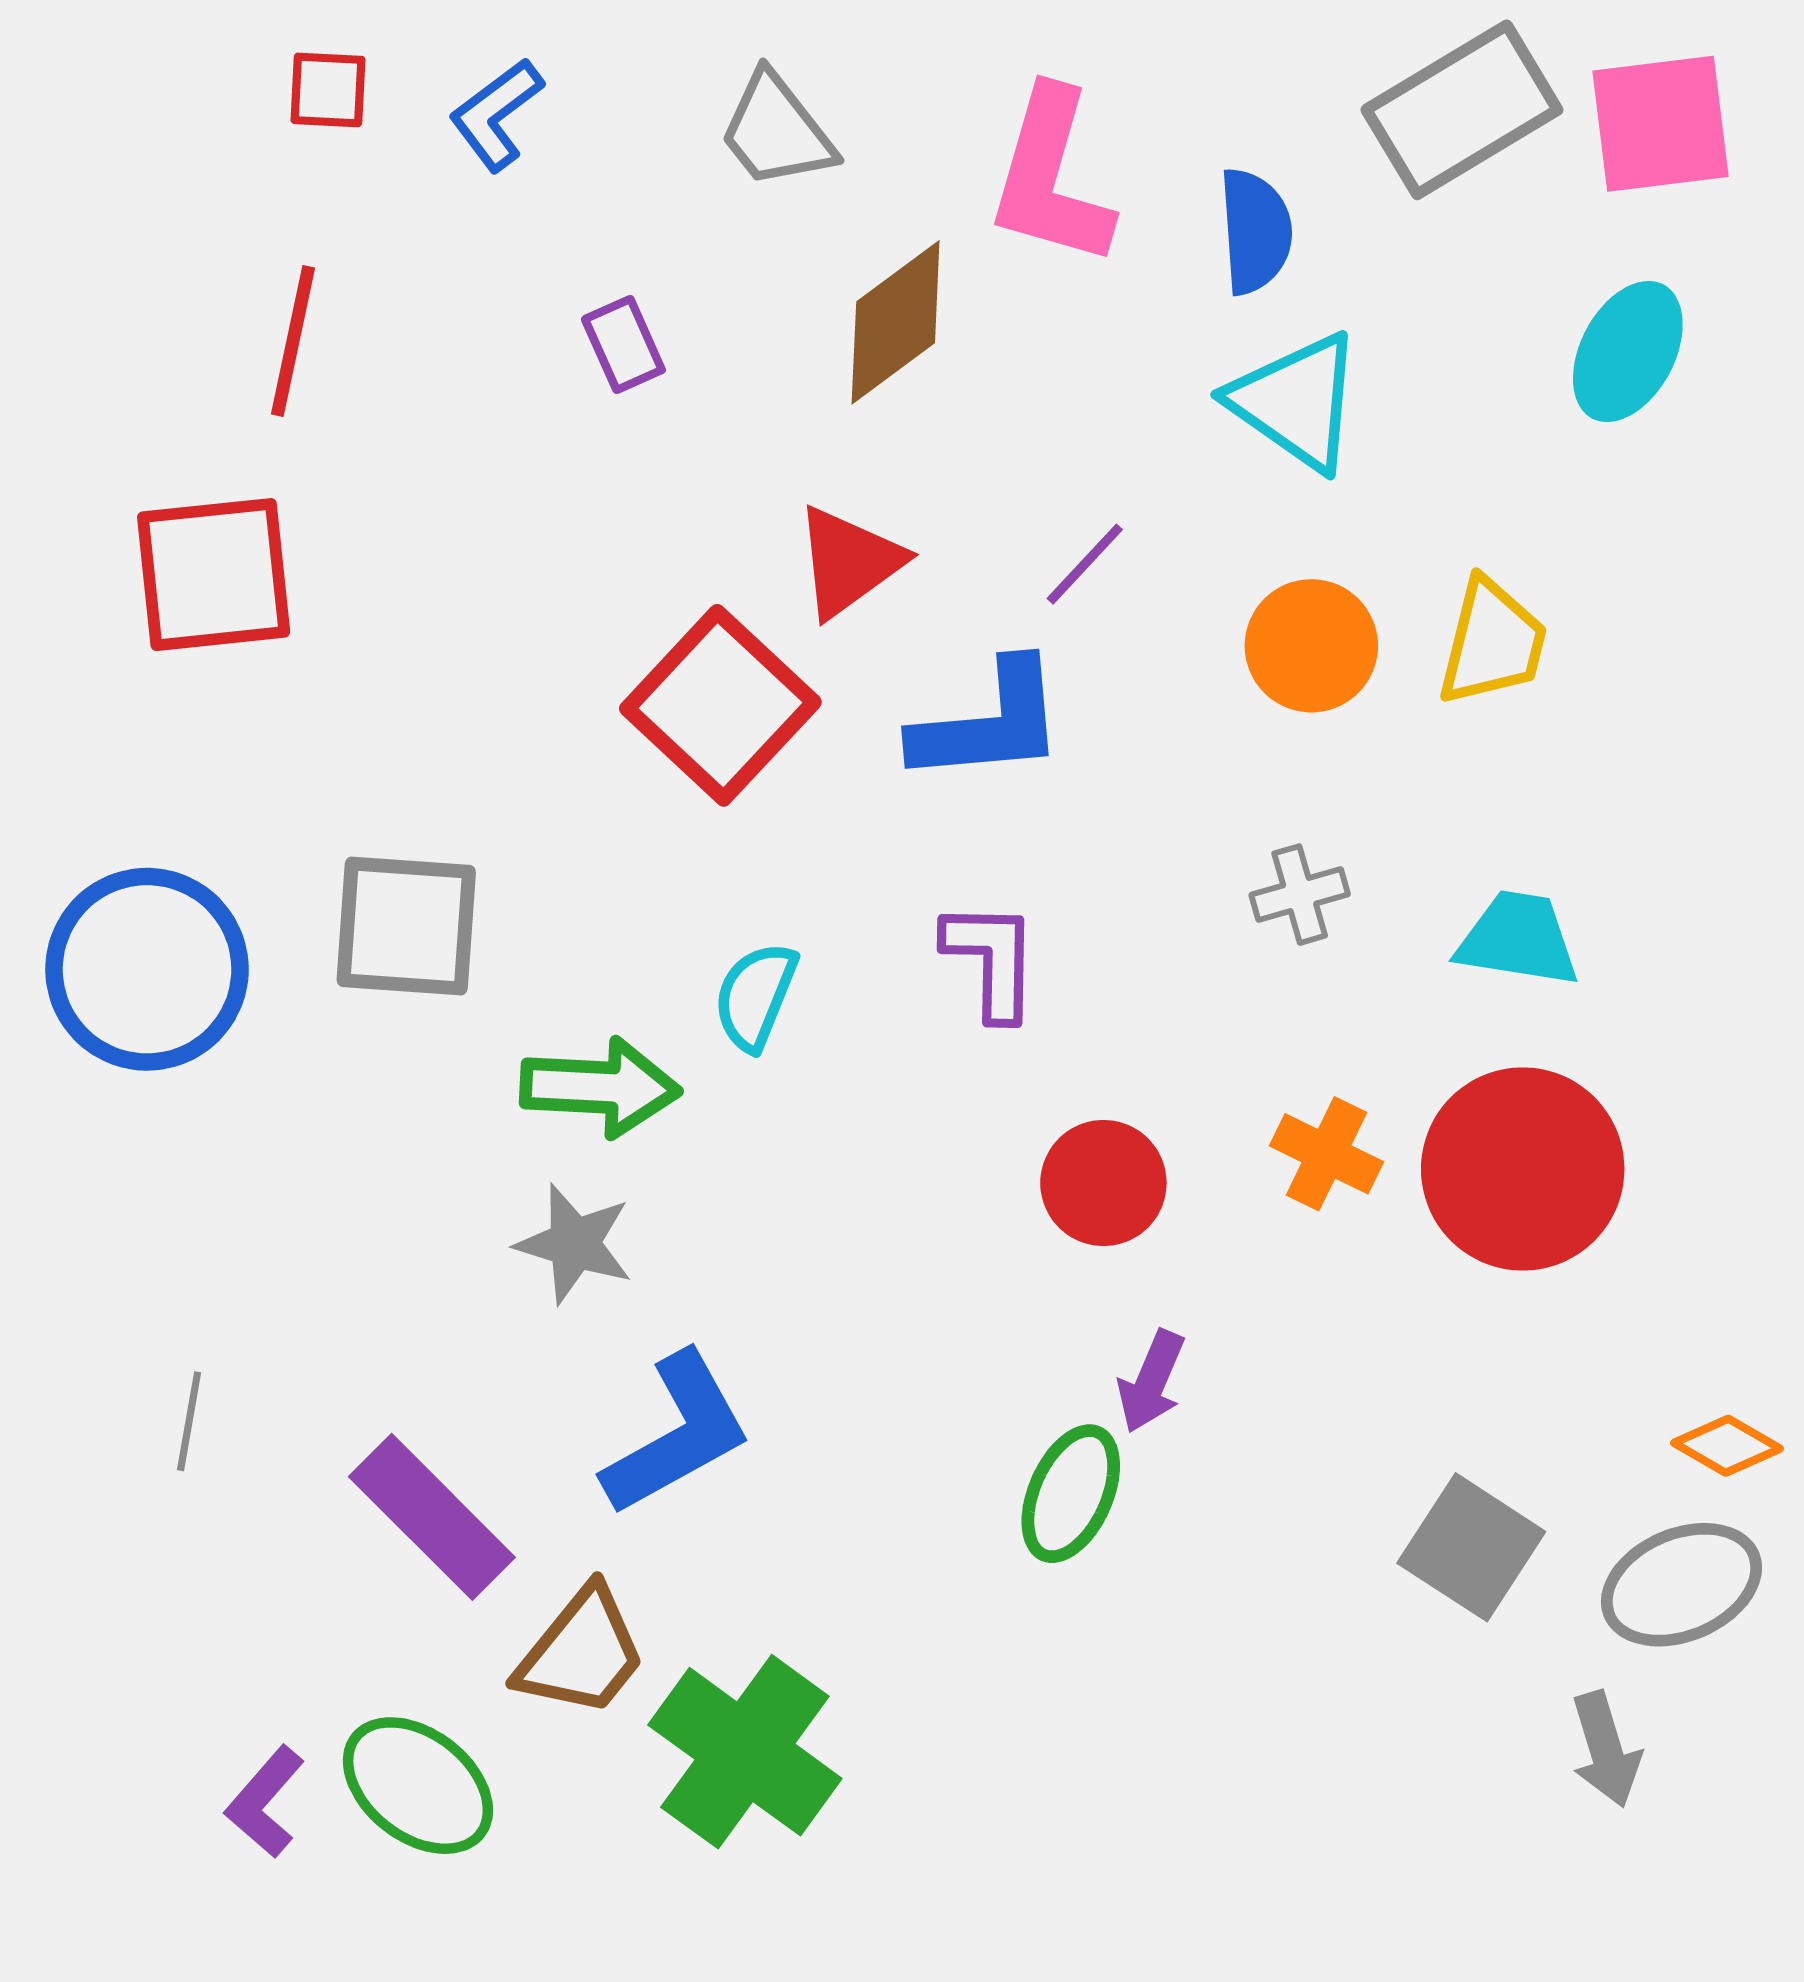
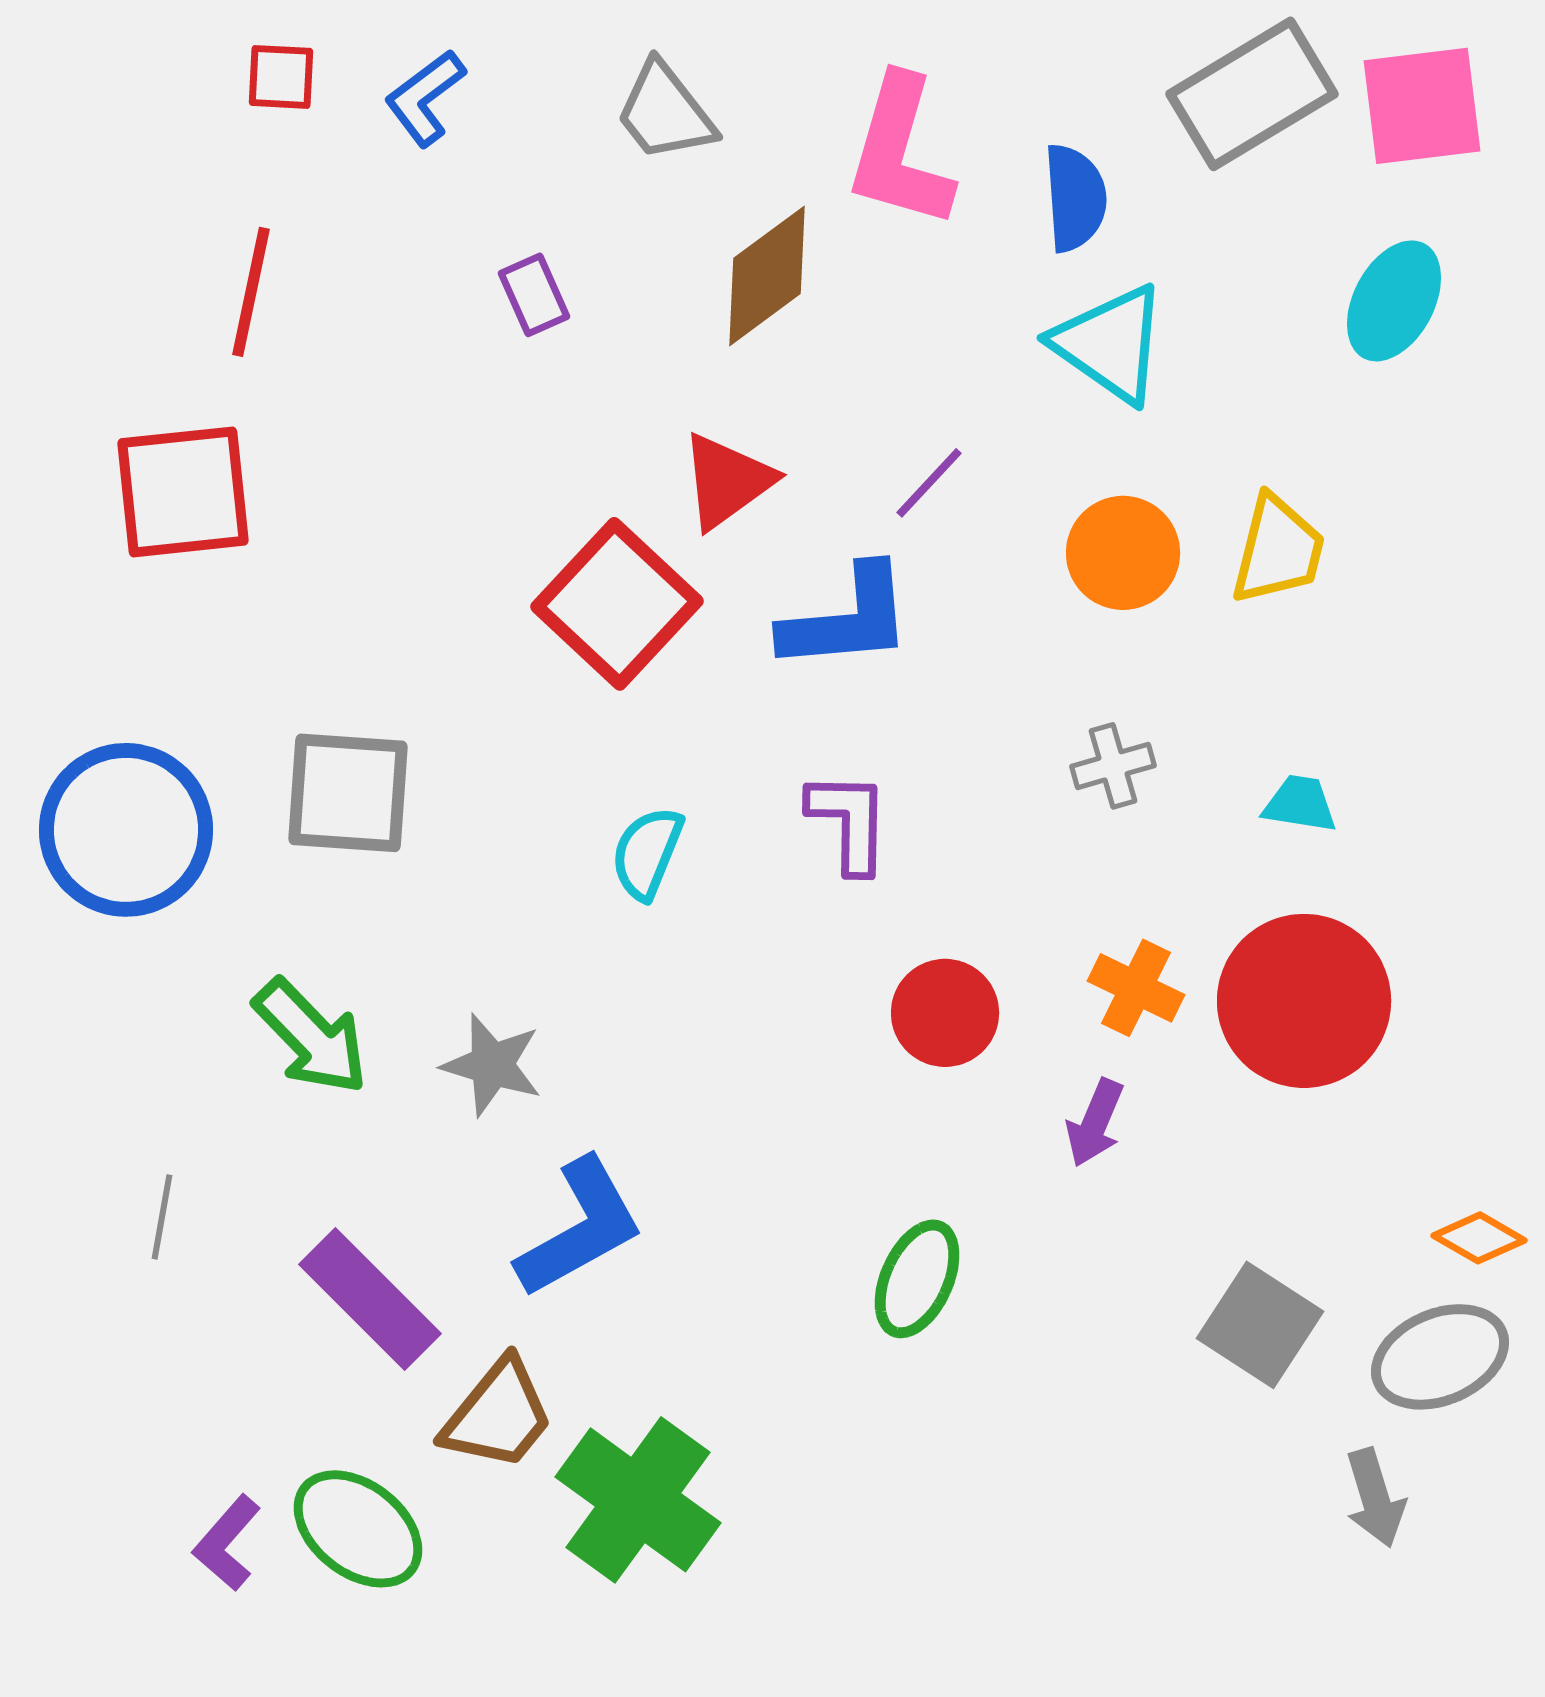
cyan trapezoid: (1518, 939) -> (1300, 804), size x0.7
green arrow: (600, 1087) -> (311, 1037), moved, turned 43
purple arrow: (1151, 1382) -> (1095, 1123), moved

